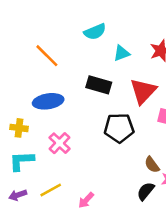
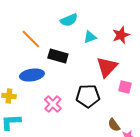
black rectangle: (99, 85) -> (58, 56), moved
pink cross: (60, 143) -> (53, 104), moved

